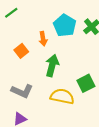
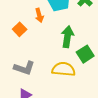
green arrow: (52, 66) -> (67, 37), moved

